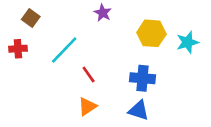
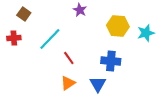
blue triangle: (139, 110) -> (98, 84), moved, turned 42

